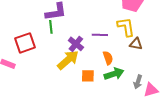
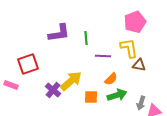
green line: (51, 27) -> (86, 38), moved
purple cross: (76, 44) -> (53, 90), moved
orange semicircle: (108, 58) -> (111, 79), turned 64

